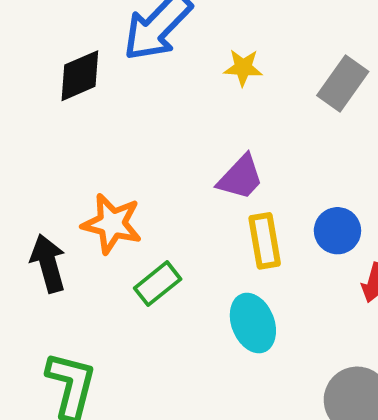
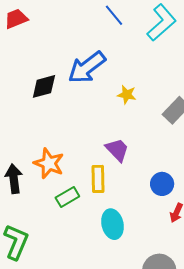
purple trapezoid: (241, 177) -> (117, 150), turned -96
yellow rectangle: (265, 241) -> (98, 179), moved

